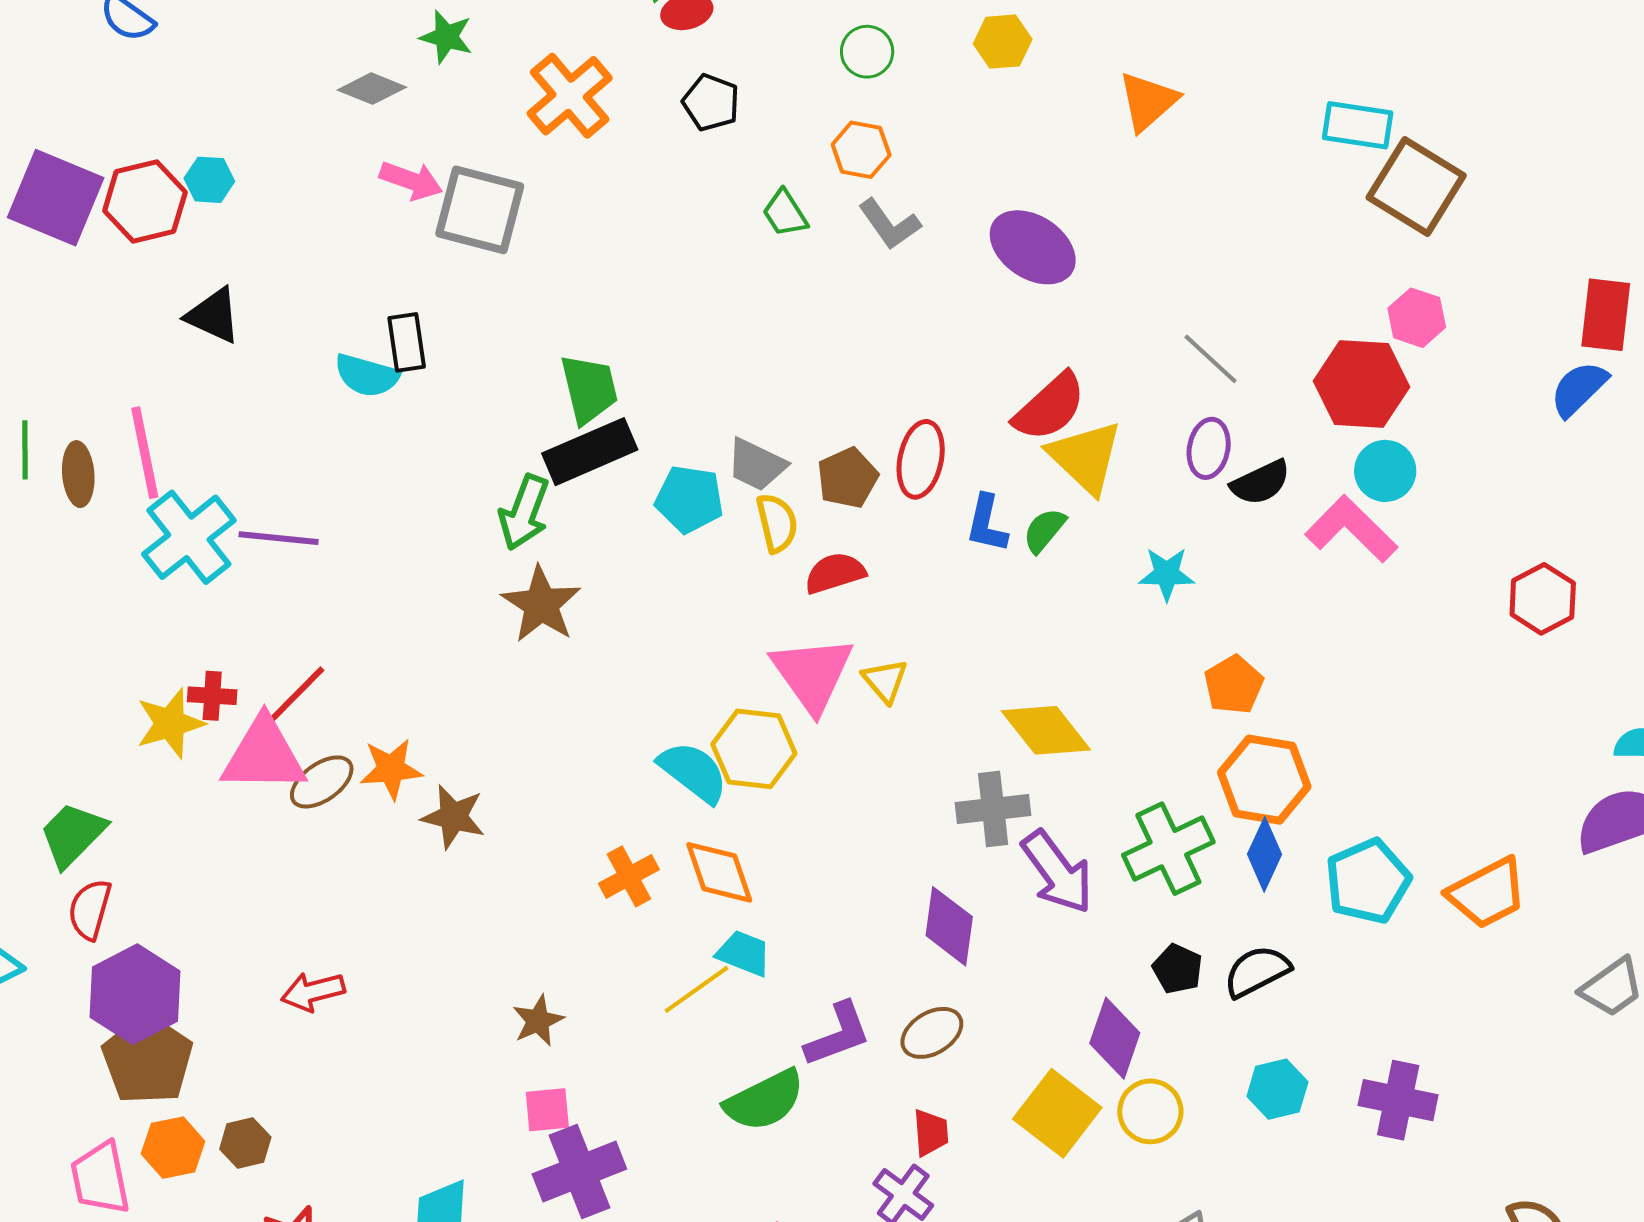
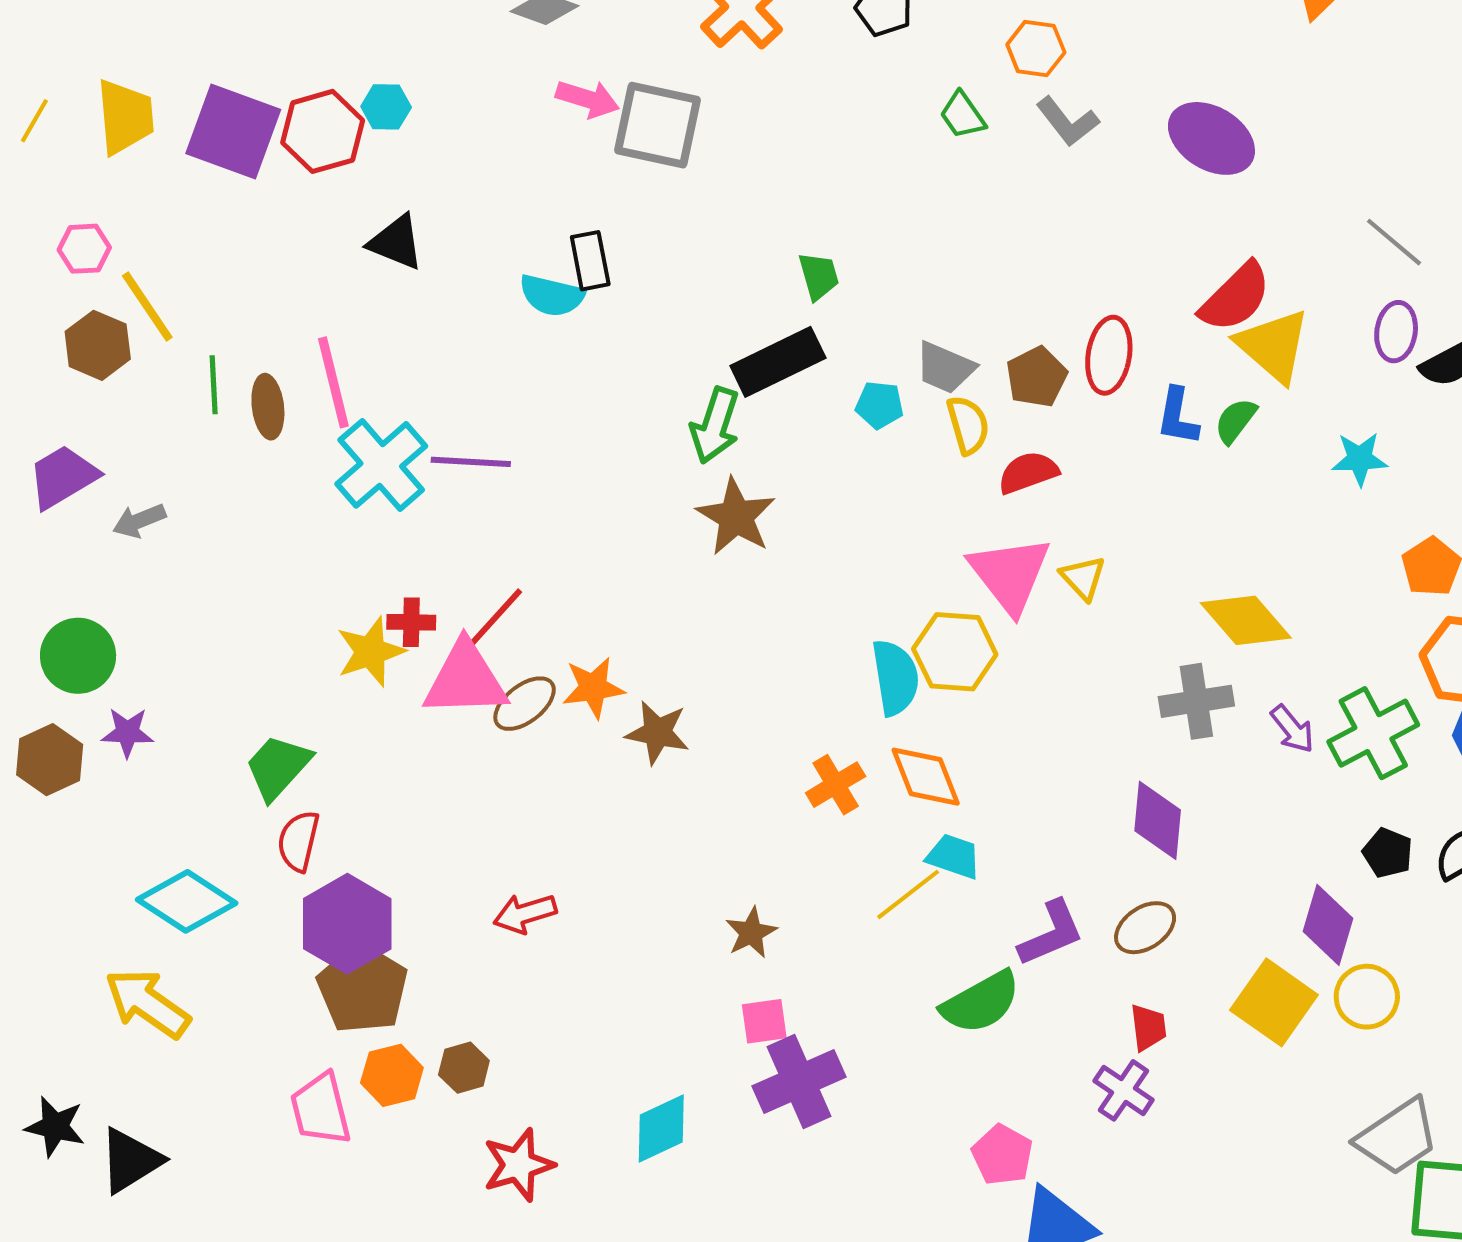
green trapezoid: (589, 389) -> (819, 276), moved, size x0.7
cyan pentagon: (689, 499) -> (879, 405), size x0.7
cyan semicircle: (693, 772) -> (895, 677), turned 46
purple arrow: (1057, 872) -> (1292, 729), moved, size x0.6

